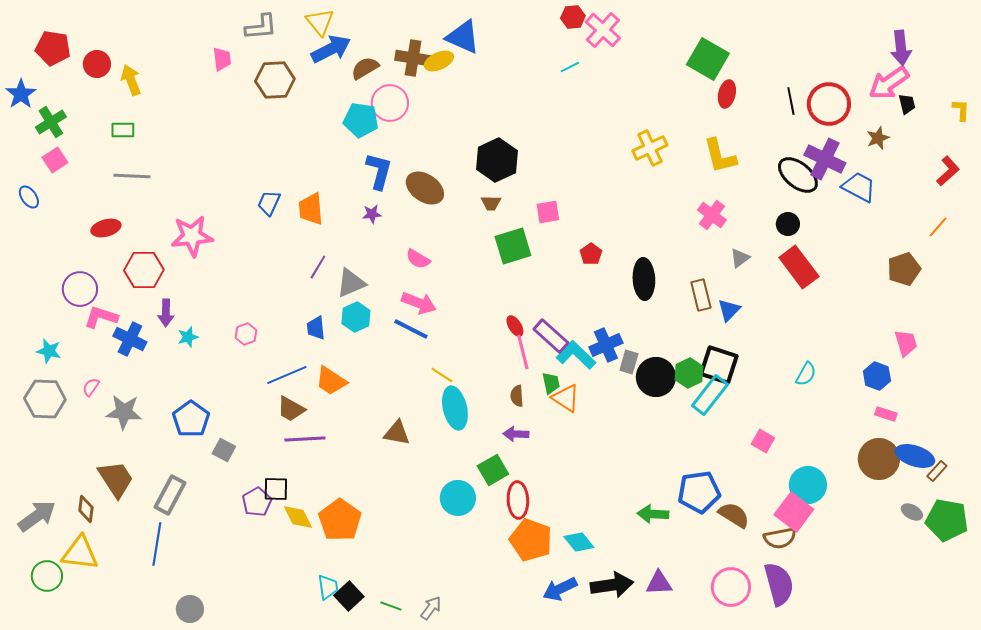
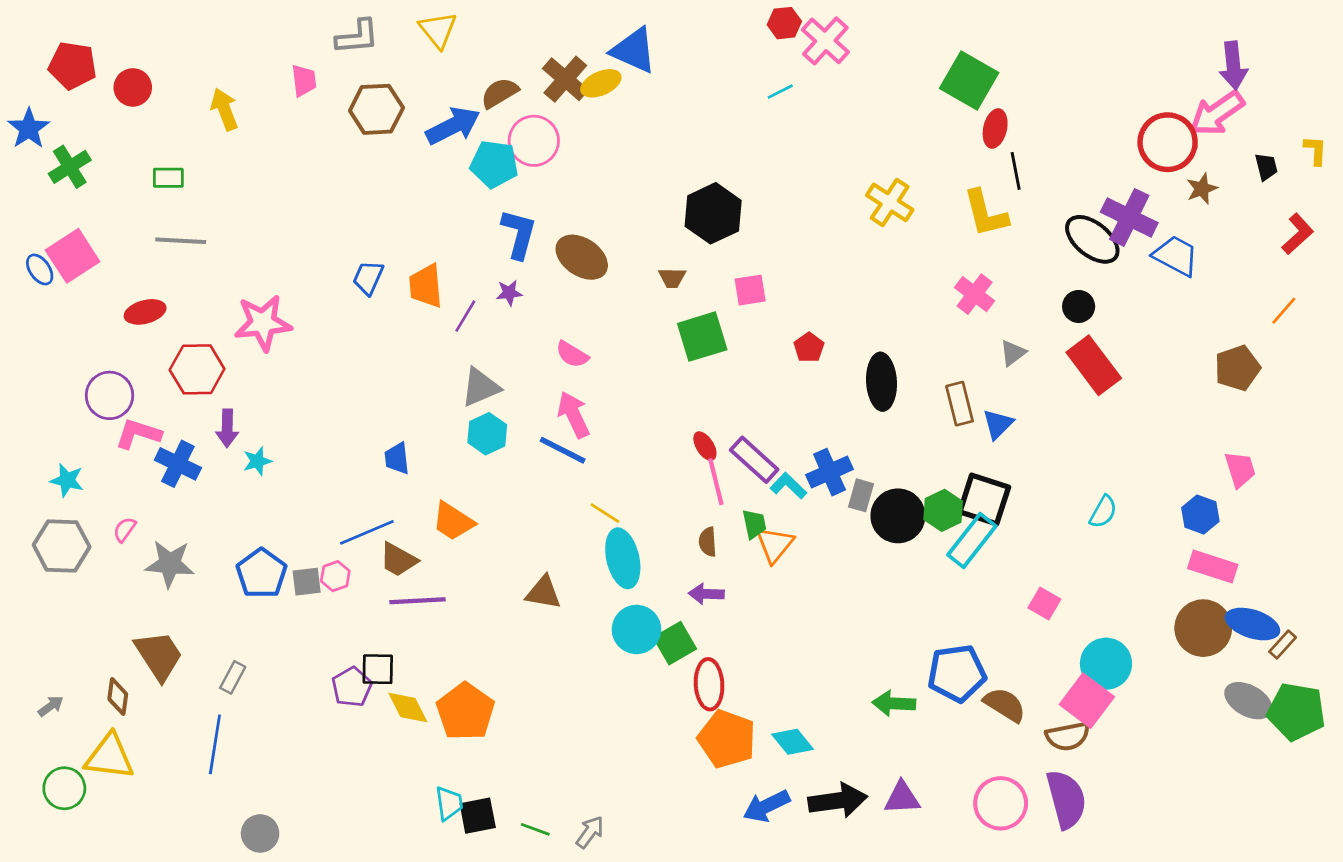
blue arrow: (331, 49) -> (453, 126), moved
brown cross: (413, 58) -> (565, 79), turned 32
yellow arrow: (131, 80) -> (224, 109), moved
black line: (791, 101) -> (1016, 171), moved
red circle: (829, 104) -> (1168, 142), moved
black trapezoid: (907, 104) -> (1266, 167), moved
yellow cross: (650, 148) -> (890, 202), turned -32
pink square: (55, 160) -> (73, 256), moved, size x1.5
black hexagon: (497, 160) -> (713, 213), moved
purple line: (318, 267) -> (465, 316), moved
pink arrow: (419, 303) -> (574, 415), turned -136
blue trapezoid: (316, 328) -> (397, 458), moved
pink hexagon: (246, 334) -> (335, 576), moved
cyan L-shape: (576, 355) -> (788, 486), size x0.7
blue line: (287, 375) -> (367, 532), moved
orange triangle: (566, 398) -> (775, 545), turned 36
pink rectangle: (886, 414) -> (1213, 567), size x1.6
gray square: (224, 450) -> (307, 582), moved, turned -35
gray rectangle: (170, 495) -> (233, 677), size x0.6
cyan circle: (458, 498) -> (636, 629), moved
gray ellipse: (912, 512) -> (1248, 701), size x1.6
gray arrow: (37, 516) -> (51, 706), size x0.5
black square: (349, 596) -> (478, 816), turned 32

